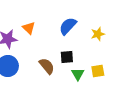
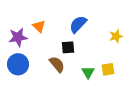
yellow star: (98, 34) -> (116, 36), moved
black square: (67, 57) -> (68, 47), moved

